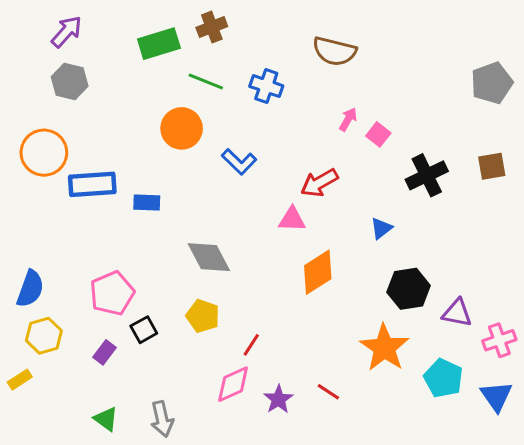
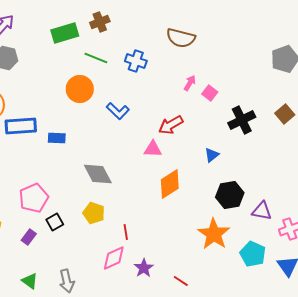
brown square: (492, 166) -> (285, 114), turned -30
red line: (251, 345) -> (126, 232), turned -42
red line: (328, 392) -> (181, 281), moved

